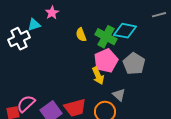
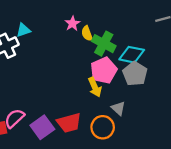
pink star: (52, 13) -> (72, 23), moved
cyan diamond: (125, 31) -> (132, 55), moved
yellow semicircle: (81, 35) -> (87, 33), moved

